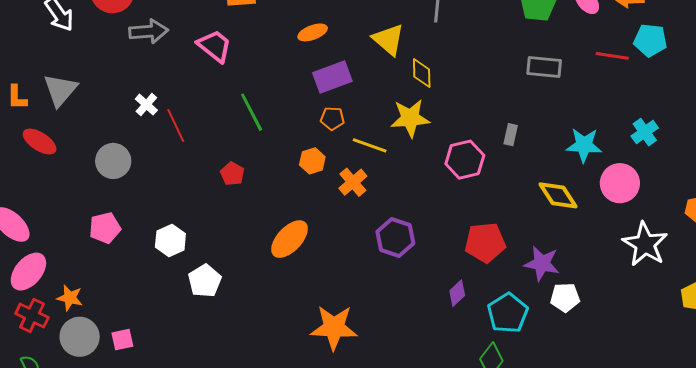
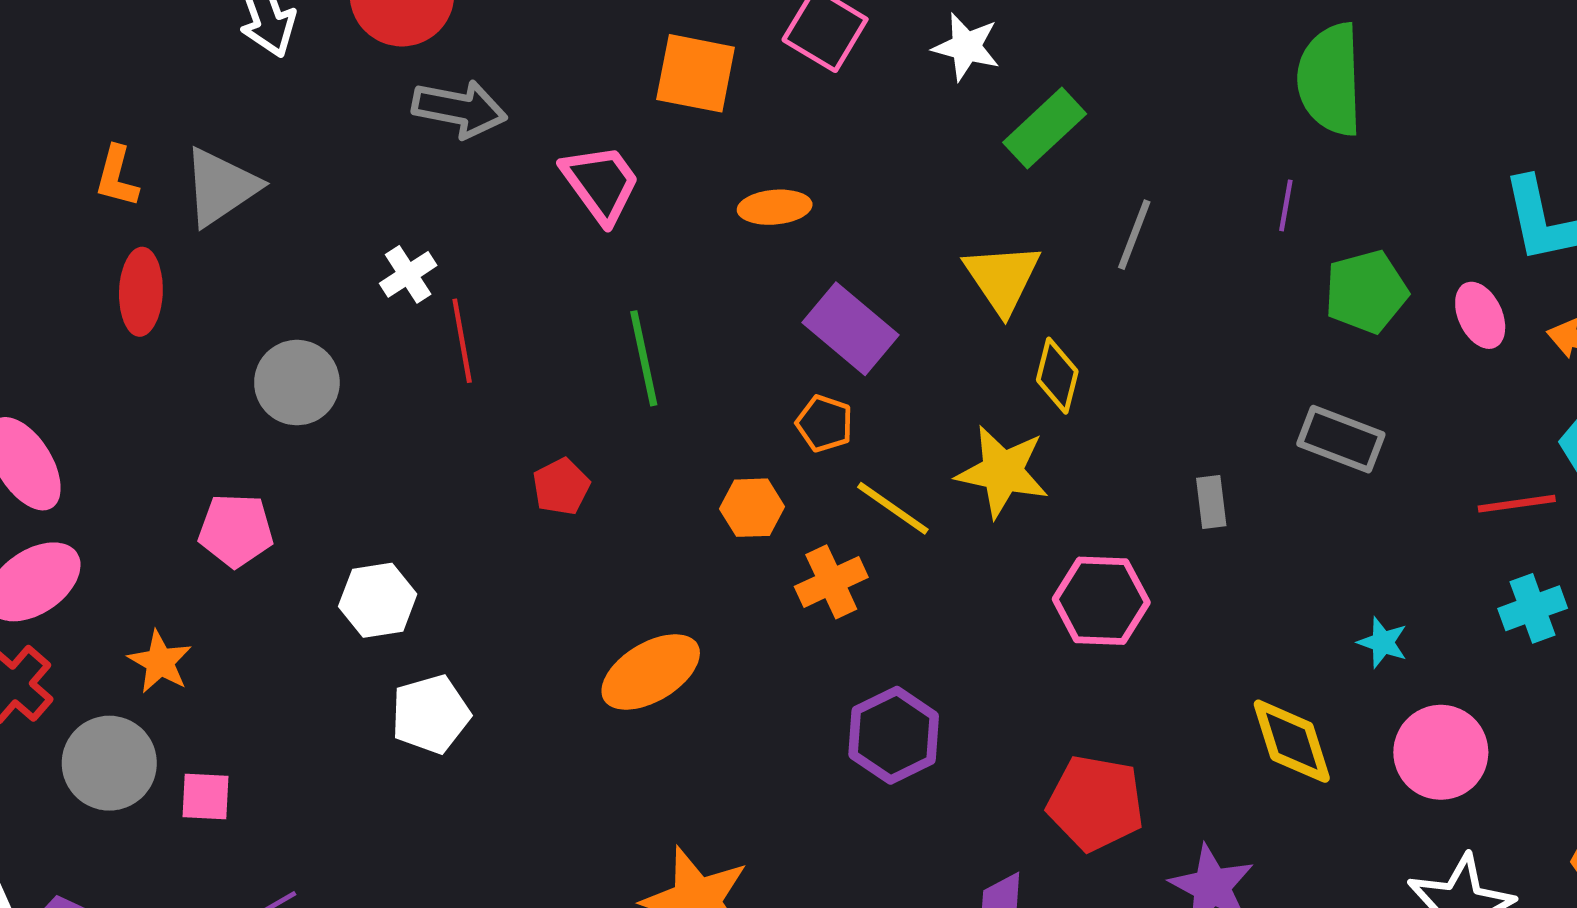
orange ellipse: (313, 32) -> (775, 207), moved
red line: (612, 56) -> (1517, 504), moved, turned -32
purple rectangle: (332, 77) -> (850, 329), turned 45
cyan cross: (645, 132) -> (1533, 608), moved
gray rectangle: (511, 135) -> (1211, 502), moved, turned -35
red ellipse: (40, 142) -> (141, 292), turned 44
cyan star: (584, 145) -> (1383, 642), size x0.6
orange star: (70, 298) -> (160, 662), moved

